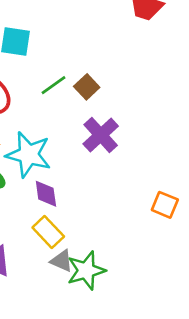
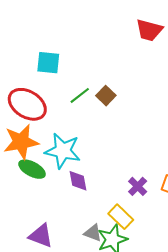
purple cross: (101, 135) -> (138, 186), moved, size x0.7
yellow rectangle: (48, 232) -> (121, 217), moved

